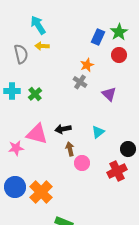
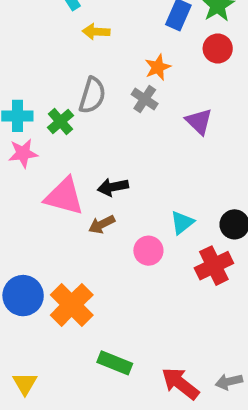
yellow arrow: (42, 46) -> (96, 32), moved
gray semicircle: (21, 54) -> (92, 95), moved, turned 30
cyan triangle: (98, 132) -> (182, 223), moved
pink star: (16, 148) -> (23, 153), moved
brown arrow: (70, 149) -> (102, 224), moved, turned -104

